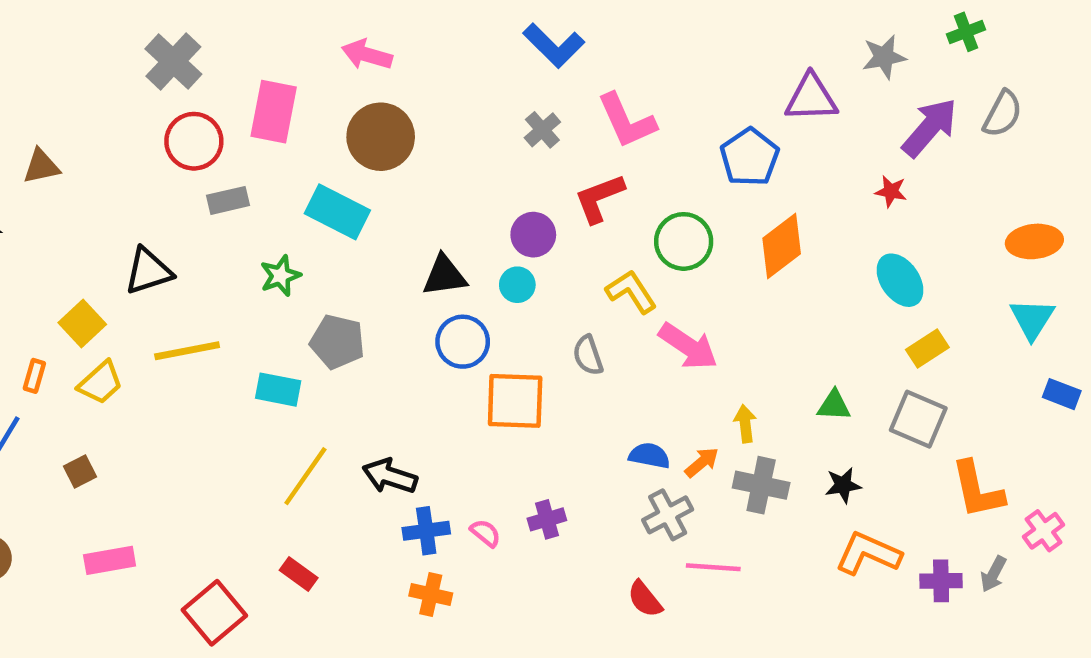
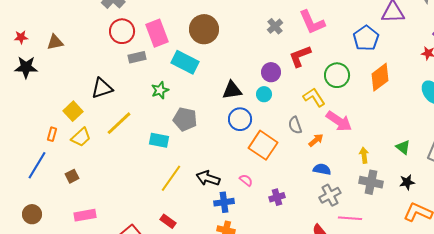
pink rectangle: (274, 112) -> (157, 33), moved, turned -32
yellow line: (187, 351) -> (119, 123), turned -32
orange square: (515, 401) -> (263, 145), turned 32
green triangle: (834, 405) -> (403, 147), turned 35
orange arrow: (702, 462) -> (316, 140), moved
pink semicircle: (485, 533) -> (246, 180), moved

